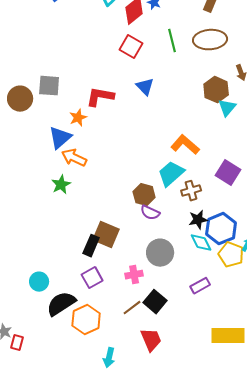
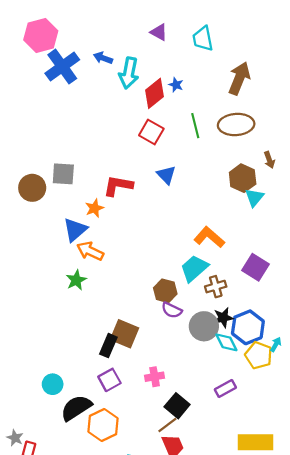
gray circle: (160, 253) -> (204, 326), moved
brown line: (132, 308) -> (167, 425), moved

